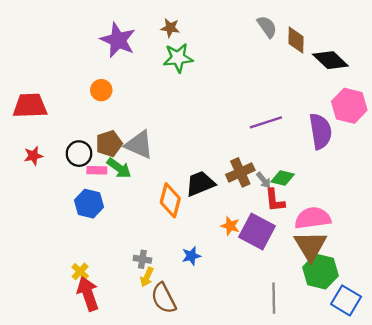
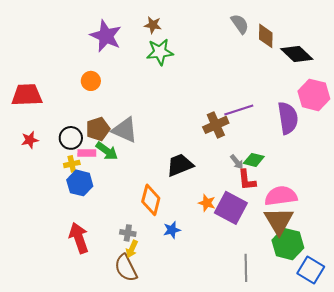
brown cross: (240, 172) -> (216, 125), moved
orange diamond: (170, 200) -> (151, 200), moved
yellow cross: (80, 271) -> (72, 164), moved, turned 35
red arrow: (88, 294) -> (79, 238), moved
brown semicircle: (164, 298) -> (126, 268), moved

